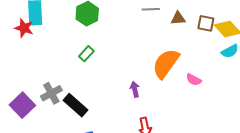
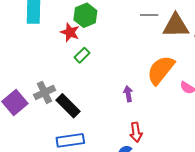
brown triangle: (178, 18) -> (176, 26), size x1.8
red star: (24, 28) -> (70, 32), moved

